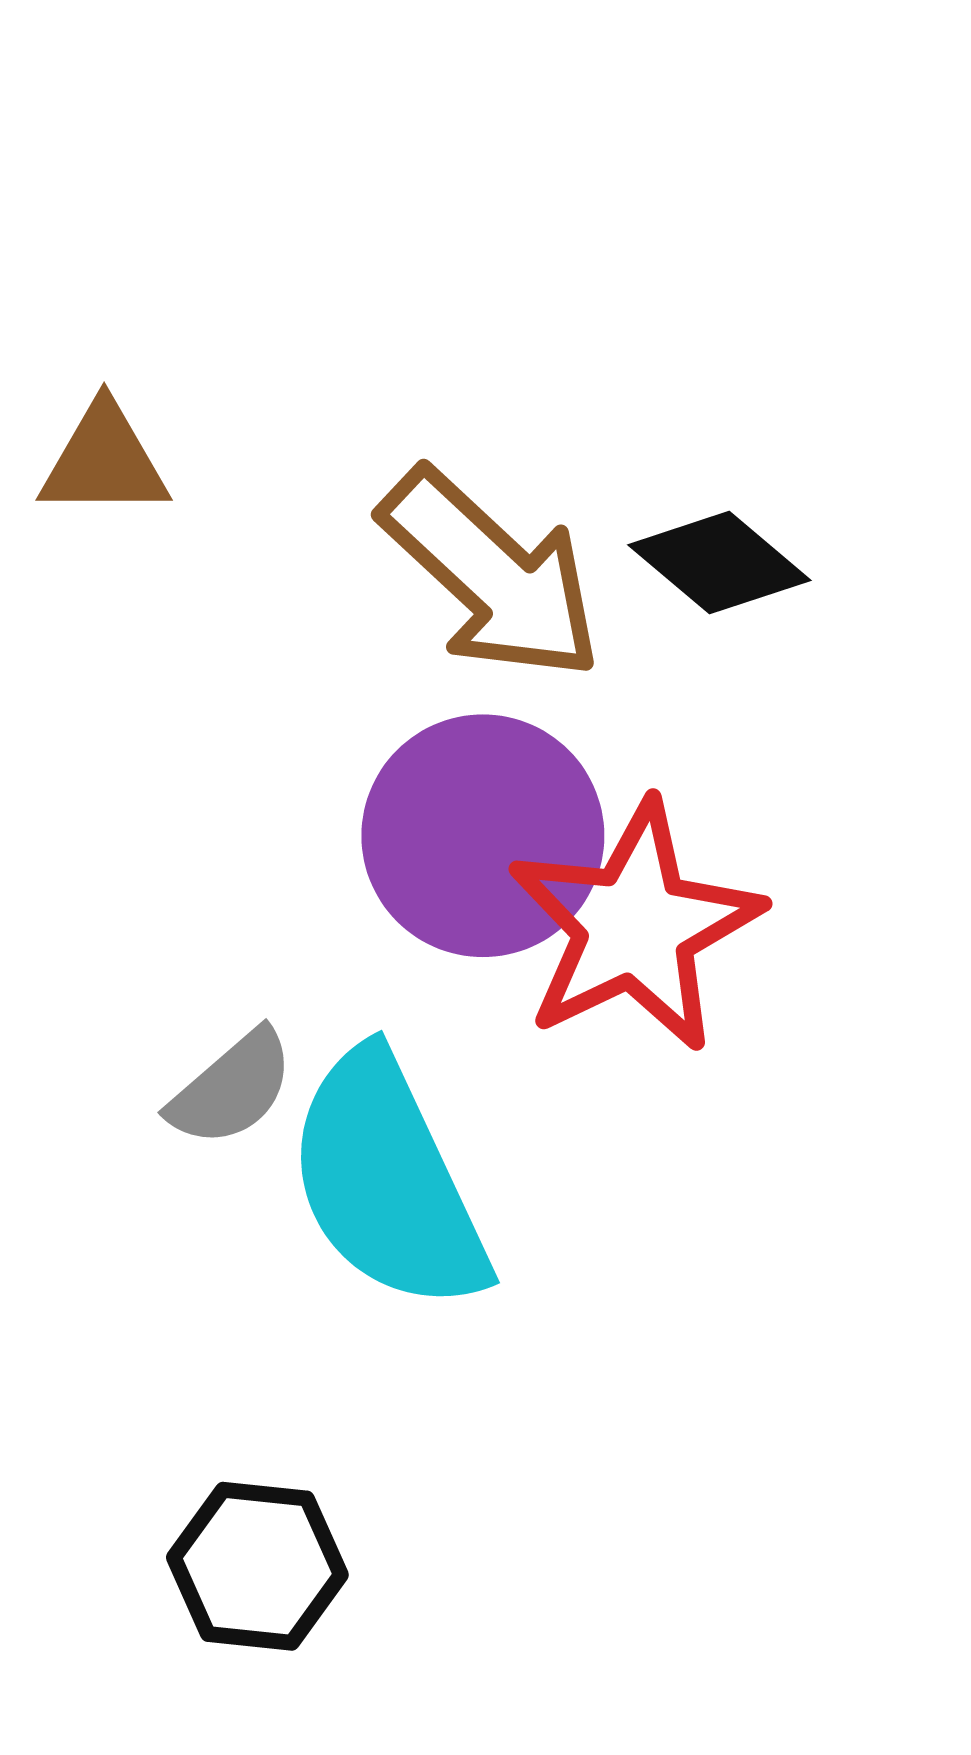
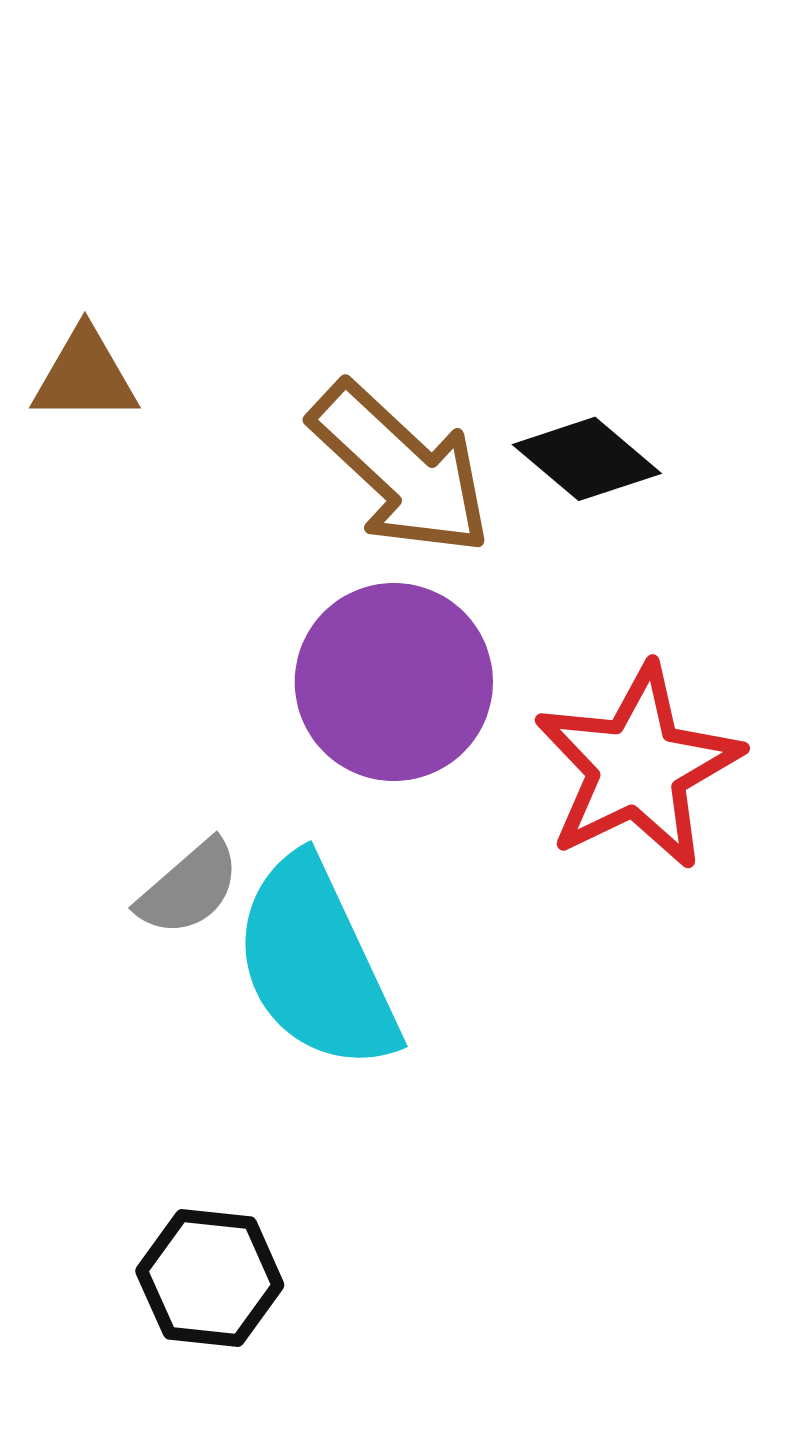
red star: (635, 926) -> (638, 767), moved

